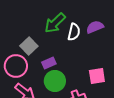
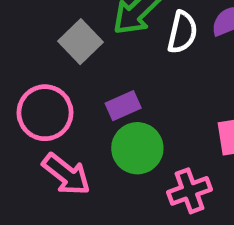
gray square: (29, 46) -> (81, 42), moved

